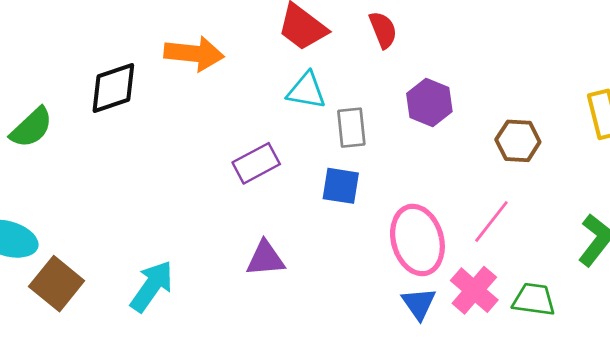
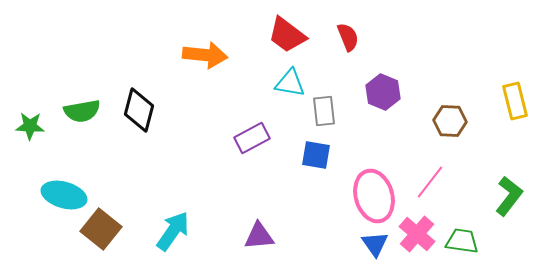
black diamond: (113, 88) -> (139, 110), moved, turned -57
green semicircle: (31, 128) -> (82, 111), turned 33
purple triangle: (265, 259) -> (259, 236), moved

